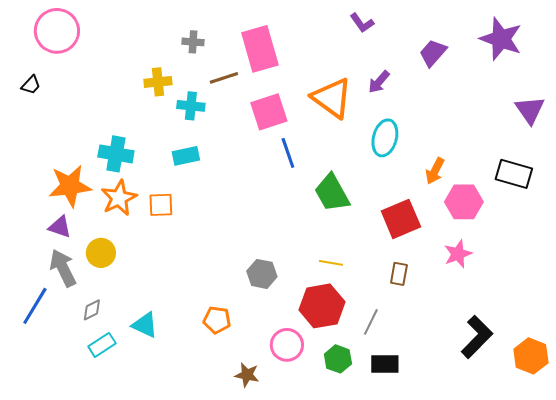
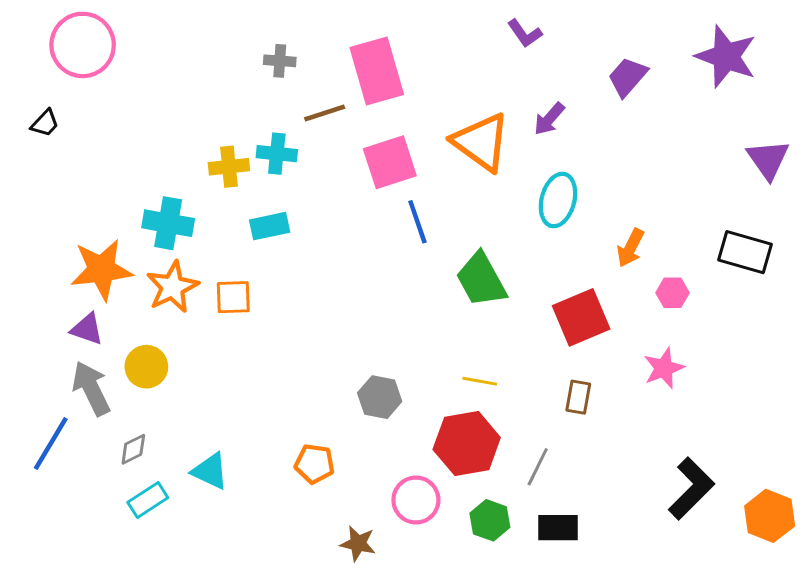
yellow cross: (158, 82) -> (229, 167), moved
pink hexagon: (464, 202) -> (672, 293), size x0.6

